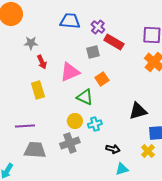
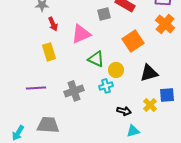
orange square: (102, 79) -> (133, 41), moved, size x1.5
yellow circle: (75, 121) -> (116, 70), moved
gray cross: (70, 143) -> (74, 91), moved
gray trapezoid: (35, 150) -> (48, 125), moved
yellow cross: (148, 151) -> (150, 105), moved

